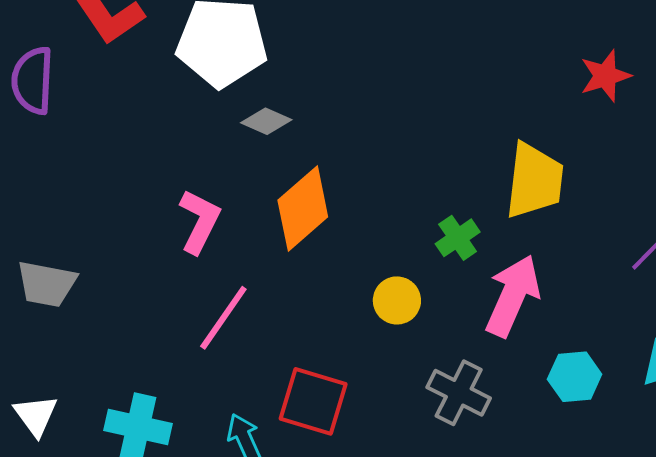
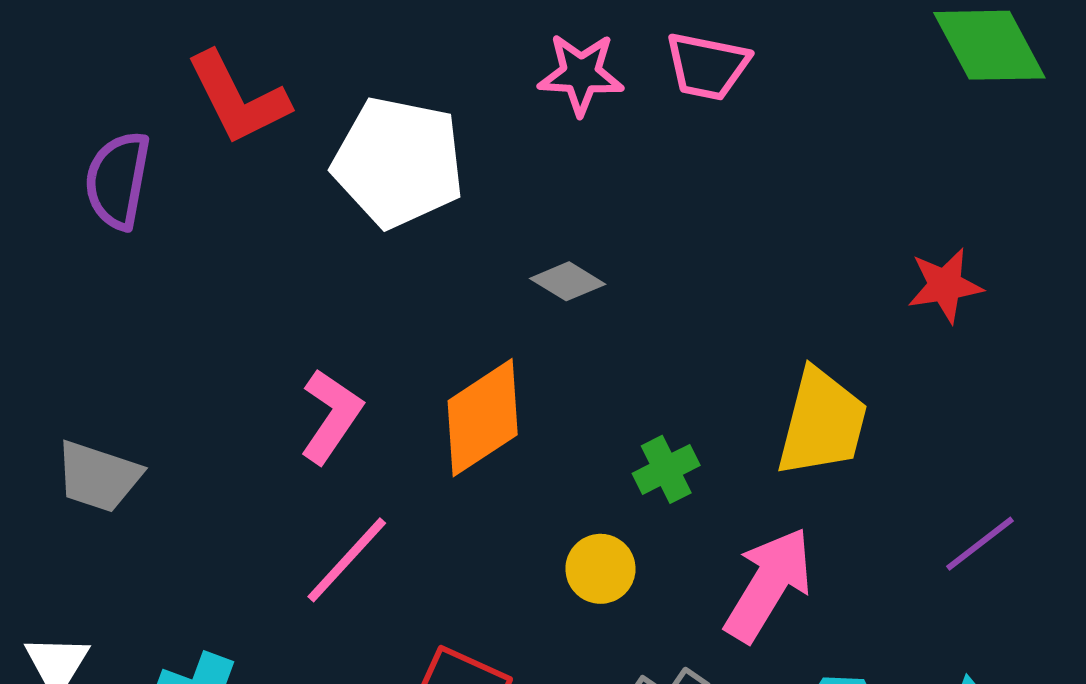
gray diamond: (266, 121) -> (568, 281), moved
green cross: (458, 238) -> (666, 469), moved

